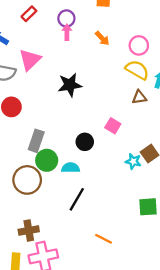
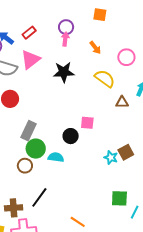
red rectangle: (29, 14) -> (29, 33), moved
yellow semicircle: (137, 70) -> (105, 79), moved
black star: (70, 85) -> (64, 72), moved
pink square: (113, 126) -> (87, 123), moved, turned -32
brown circle: (27, 180) -> (25, 166), moved, size x0.6
black line: (77, 199) -> (39, 197), moved

